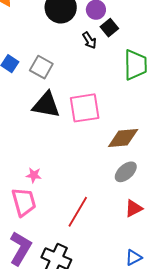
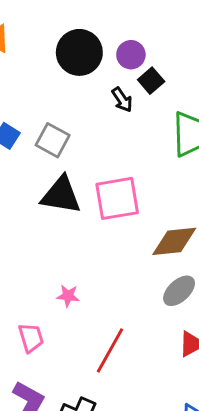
pink star: (34, 175) -> (68, 296), moved
pink trapezoid: (24, 202) -> (31, 338), size x0.7

